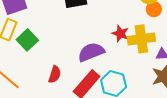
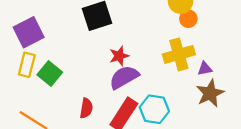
red star: (120, 34) -> (119, 56), moved, turned -30

